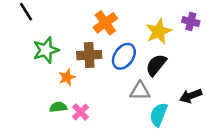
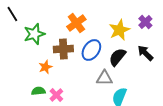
purple cross: (191, 22) -> (145, 22), turned 32
green star: (46, 50) -> (34, 34), moved
black arrow: (191, 96) -> (145, 53), moved, turned 66

